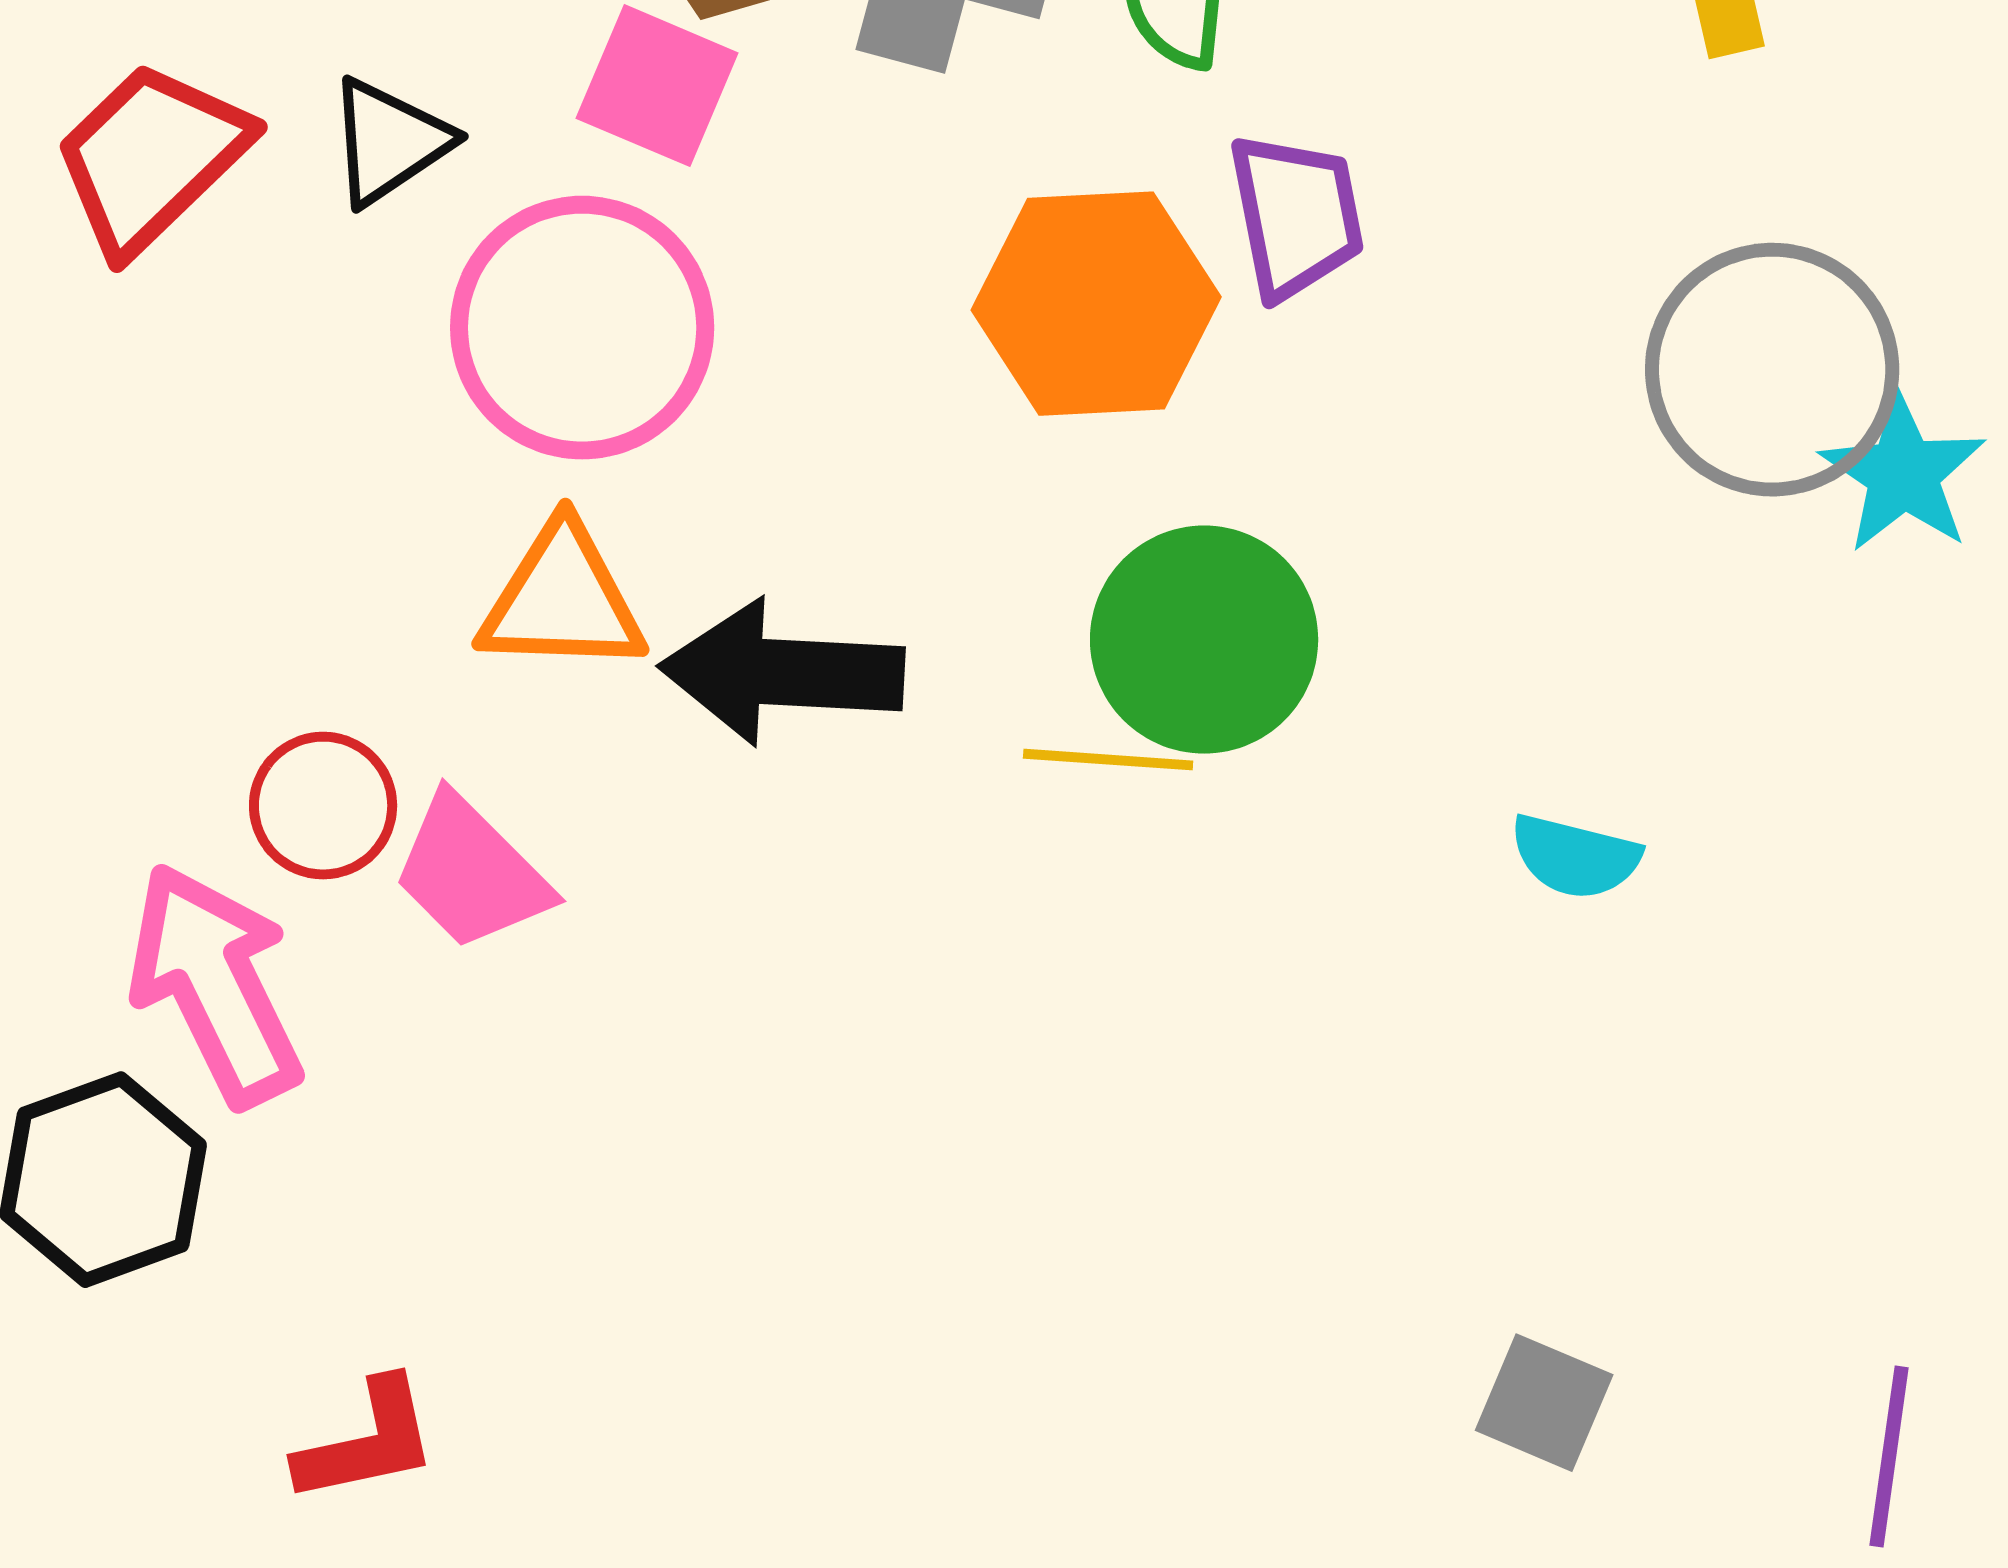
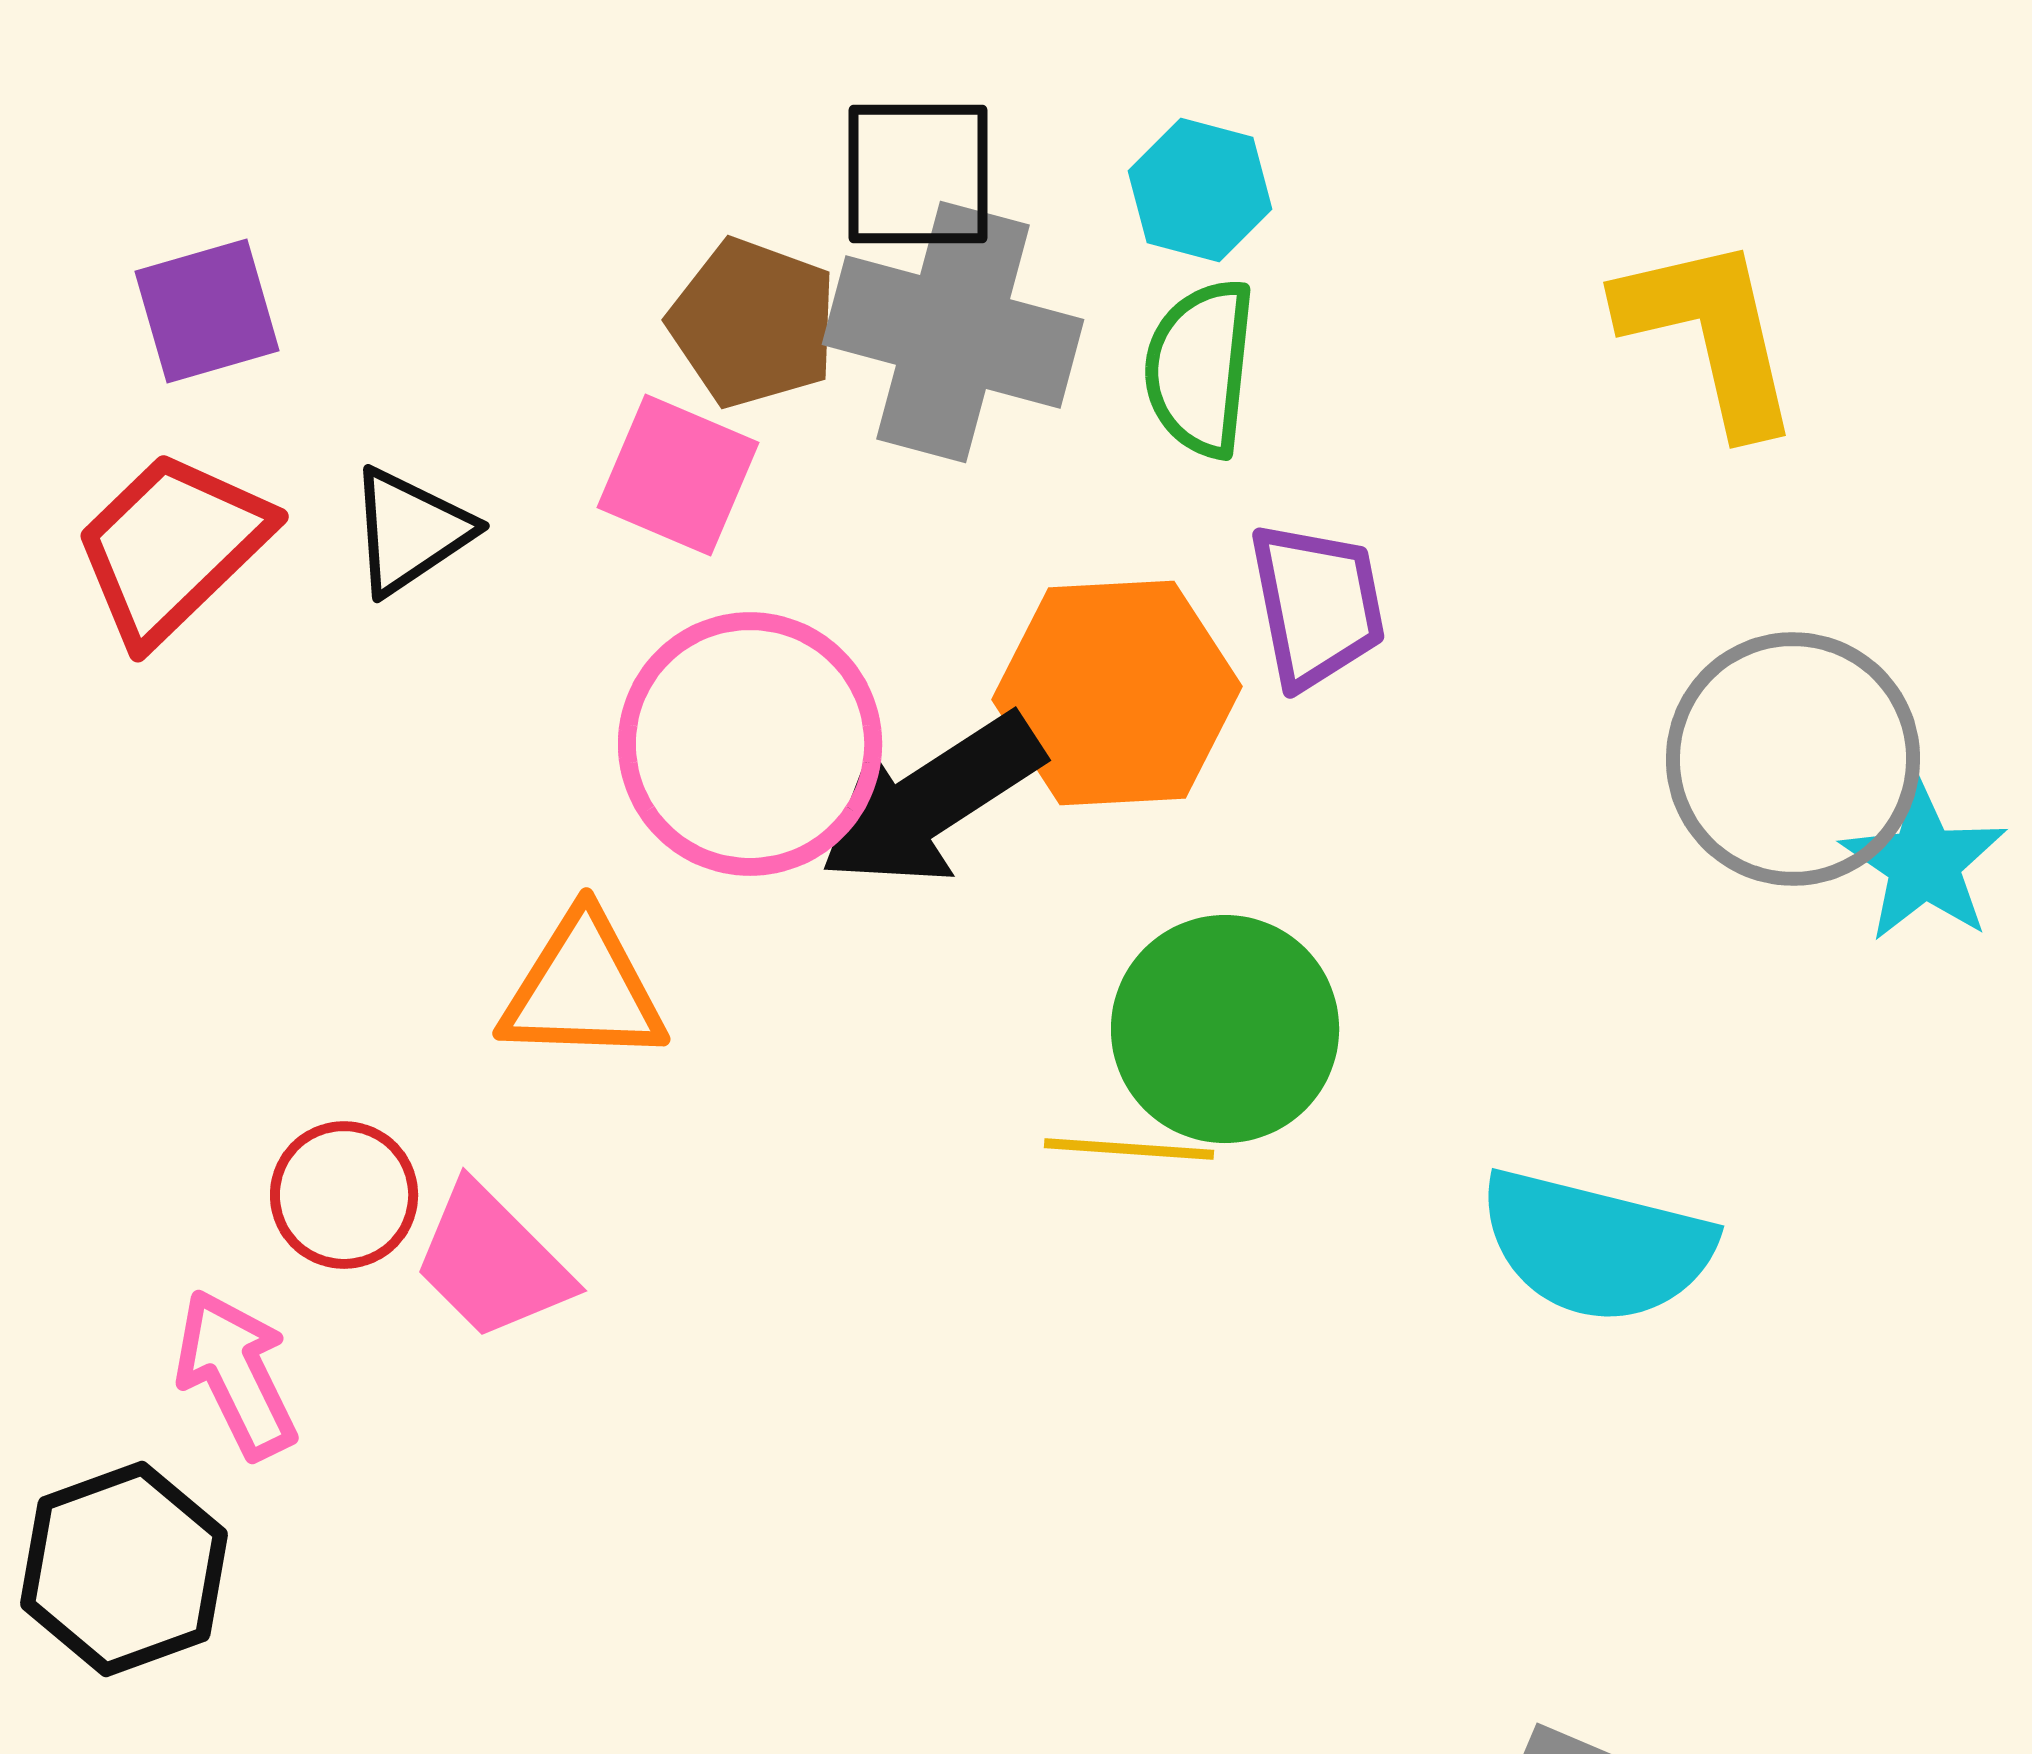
pink circle: (582, 328) -> (750, 744), moved
black arrow: (782, 673) -> (931, 800), moved, turned -36
cyan semicircle: (1575, 857) -> (1596, 1246), size x1.8
pink arrow: (215, 985) -> (236, 1374), size x0.7

